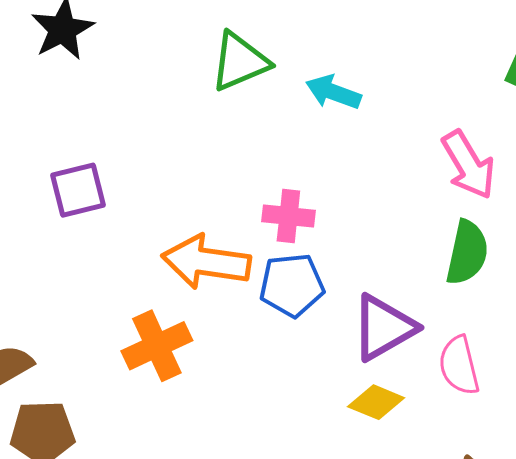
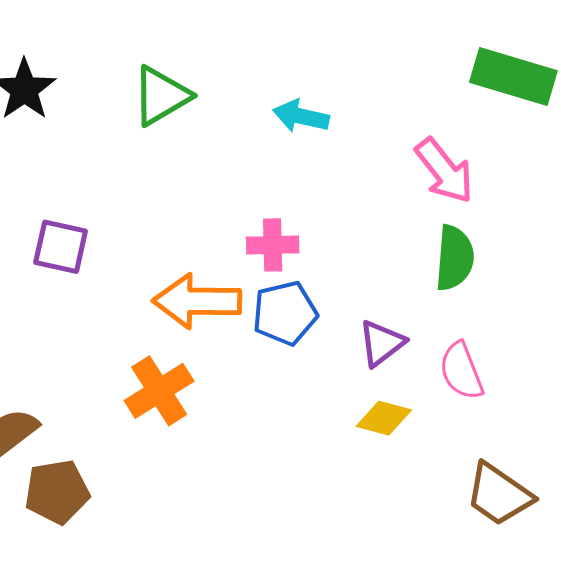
green triangle: (240, 62) -> (161, 96), moved
purple square: (78, 190) -> (61, 247), turned 34
purple triangle: (384, 328) -> (382, 343), size x0.7

